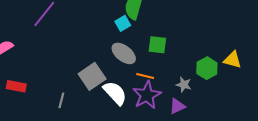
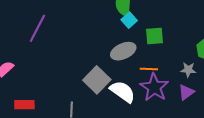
cyan square: (123, 23) -> (129, 20), moved
gray ellipse: (124, 53) -> (123, 51), turned -50

